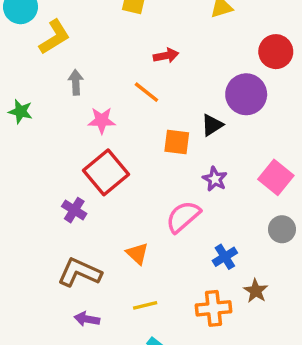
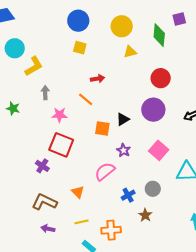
purple circle: (246, 94) -> (153, 110), moved
red square: (106, 172) -> (61, 145), turned -30
gray circle: (282, 229) -> (153, 189), moved
orange cross: (213, 308) -> (111, 230), moved

